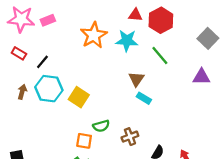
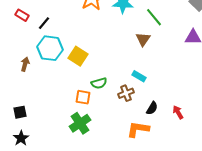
brown triangle: (136, 79) -> (143, 39), moved
brown arrow: (22, 92) -> (25, 64), moved
cyan rectangle: (144, 98) -> (139, 76), moved

